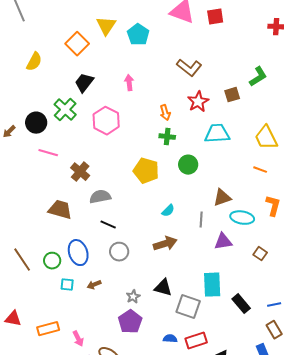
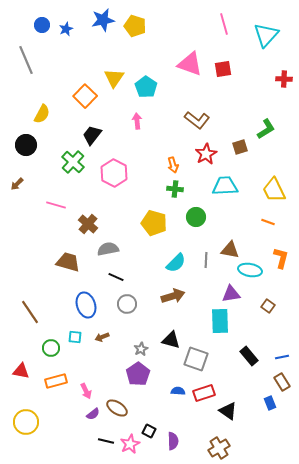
pink arrow: (129, 83) -> (137, 121), moved
black circle: (36, 123) -> (26, 145), moved
brown triangle: (222, 198) -> (230, 250), turned 30
cyan semicircle: (168, 211) -> (176, 263), size x1.5
gray line: (201, 220) -> (206, 260), moved
green circle: (52, 261) -> (51, 348), moved
cyan rectangle: (212, 285) -> (220, 321), moved

